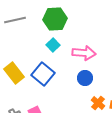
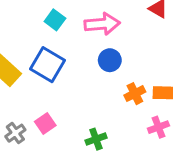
orange cross: (98, 103) -> (135, 94), turned 32

